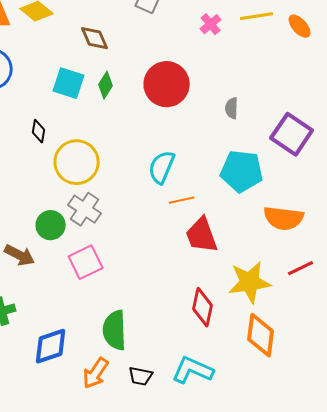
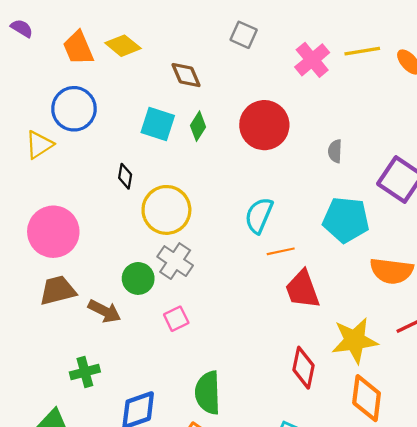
pink cross: (211, 24) -> (312, 60), size x1.5
pink square: (86, 262) -> (176, 319), size x0.7

